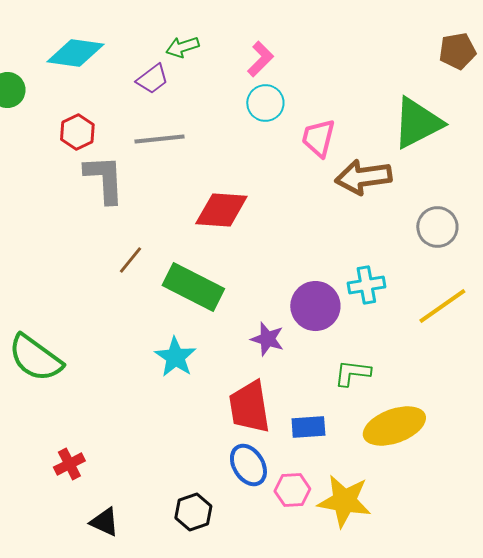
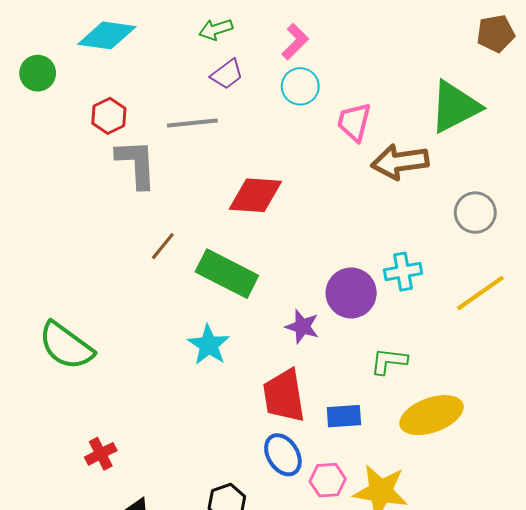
purple trapezoid: (152, 79) -> (227, 74), moved

